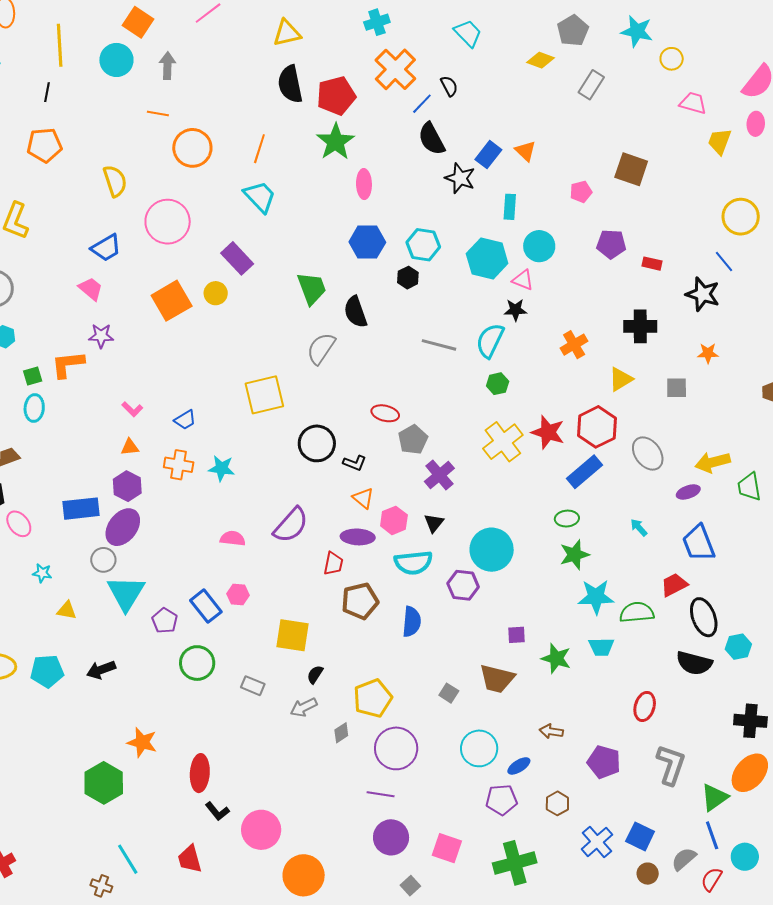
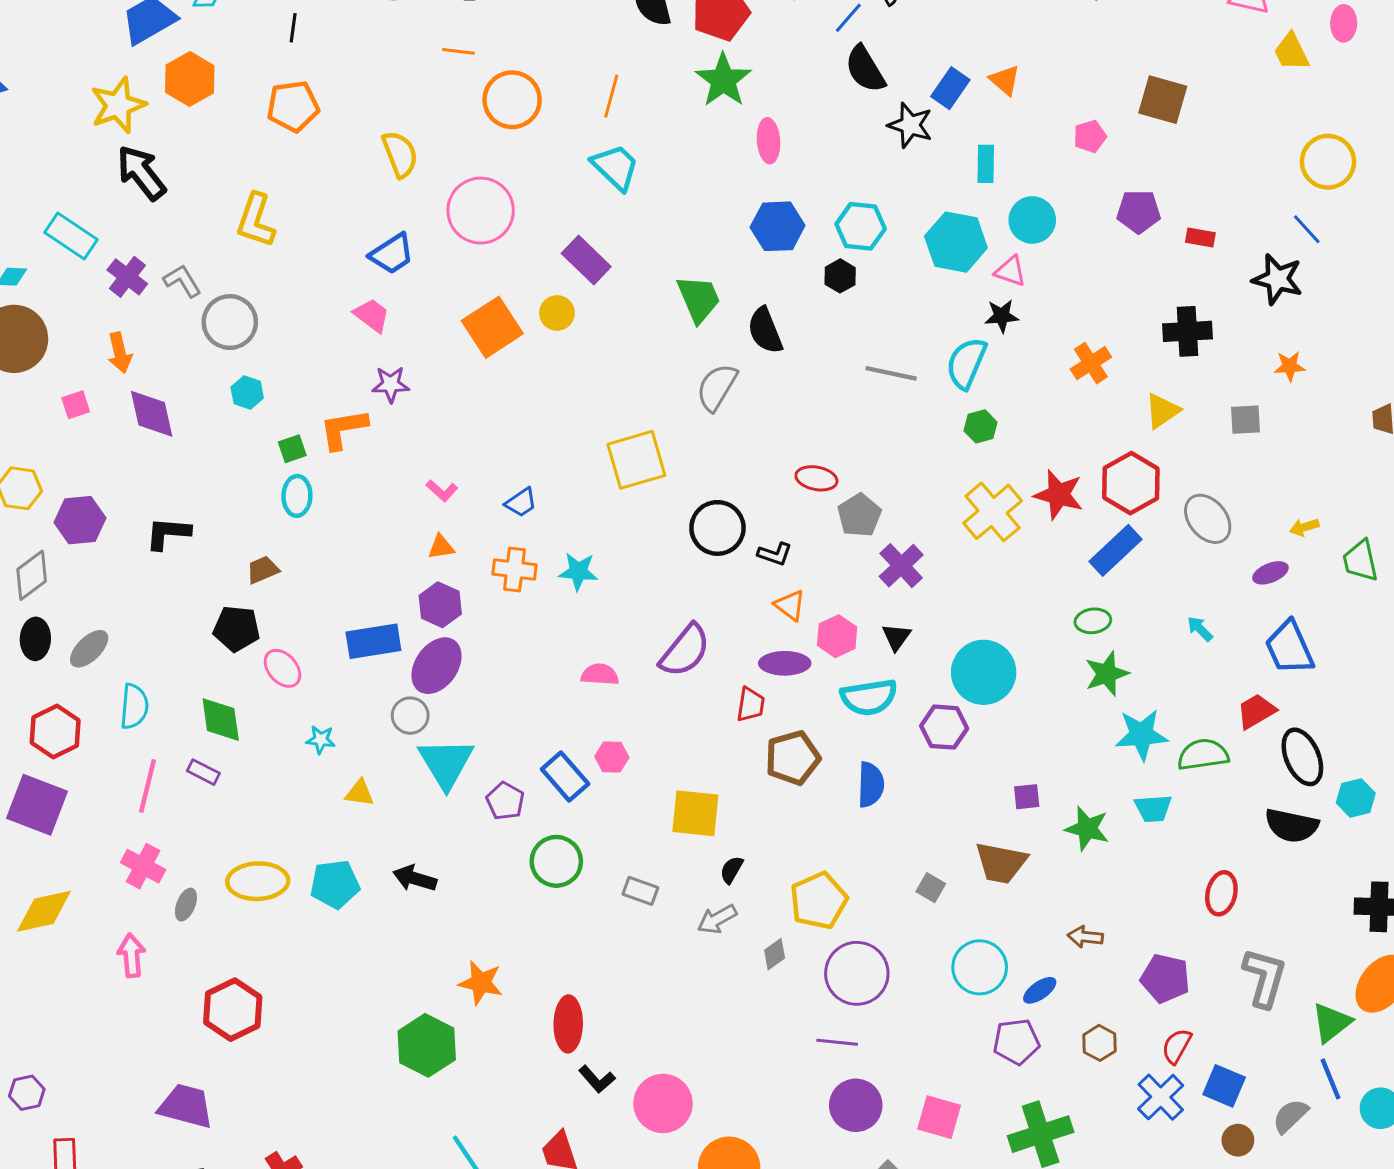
yellow trapezoid: (720, 141) -> (1291, 52), turned -44
yellow arrow: (713, 462) -> (1304, 527), size x0.6
black arrow: (101, 670) -> (415, 878), turned 40
red semicircle: (712, 879) -> (1177, 1046), moved

